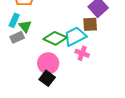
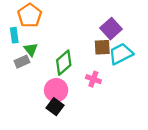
cyan rectangle: (14, 20) -> (14, 35), moved, turned -32
cyan trapezoid: (75, 36) -> (121, 54), moved
green diamond: (55, 38) -> (64, 63), turned -65

